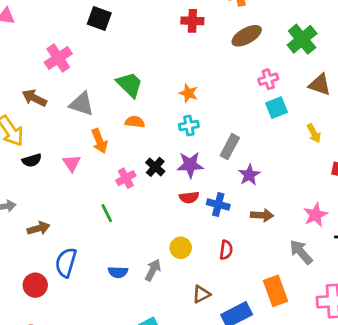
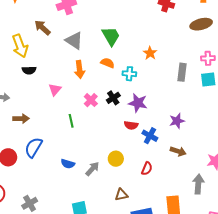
cyan cross: (189, 126) -> (129, 74), moved
gray rectangle: (230, 147) -> (182, 72), moved, turned -36
pink triangle: (72, 163) -> (55, 90), moved
pink cross: (126, 178) -> (91, 100), turned -32
gray arrow: (301, 252) -> (198, 184), turned 30

